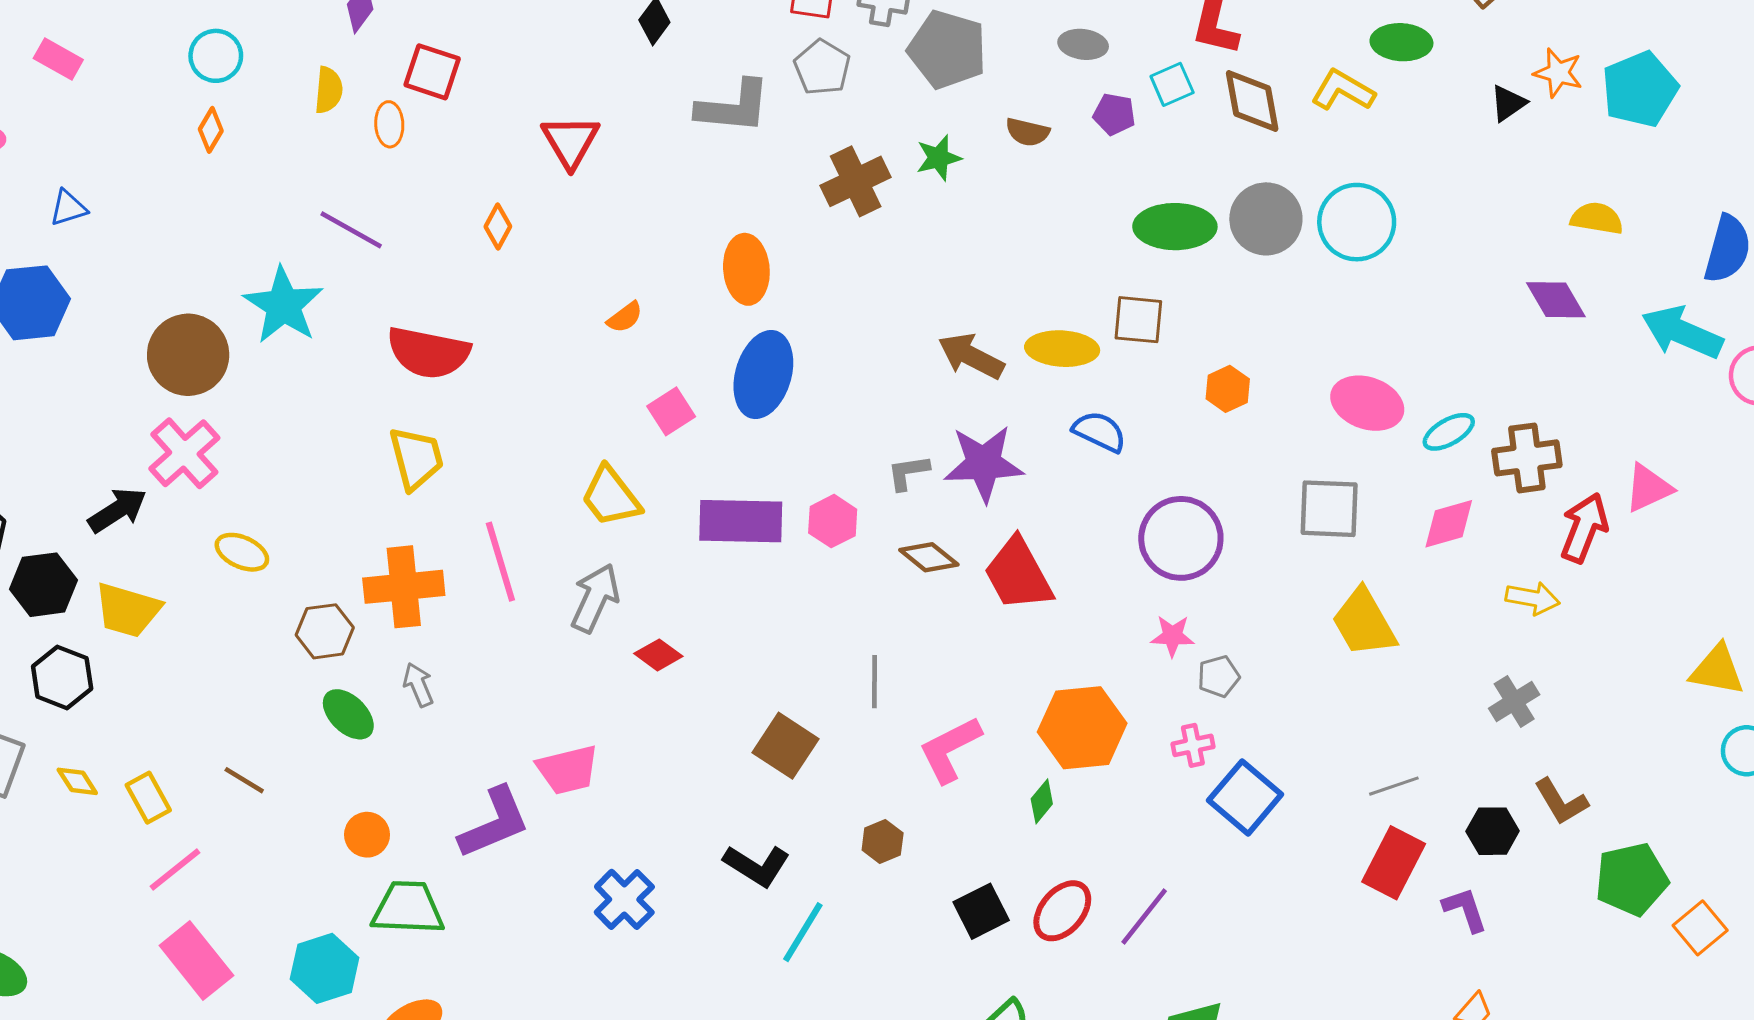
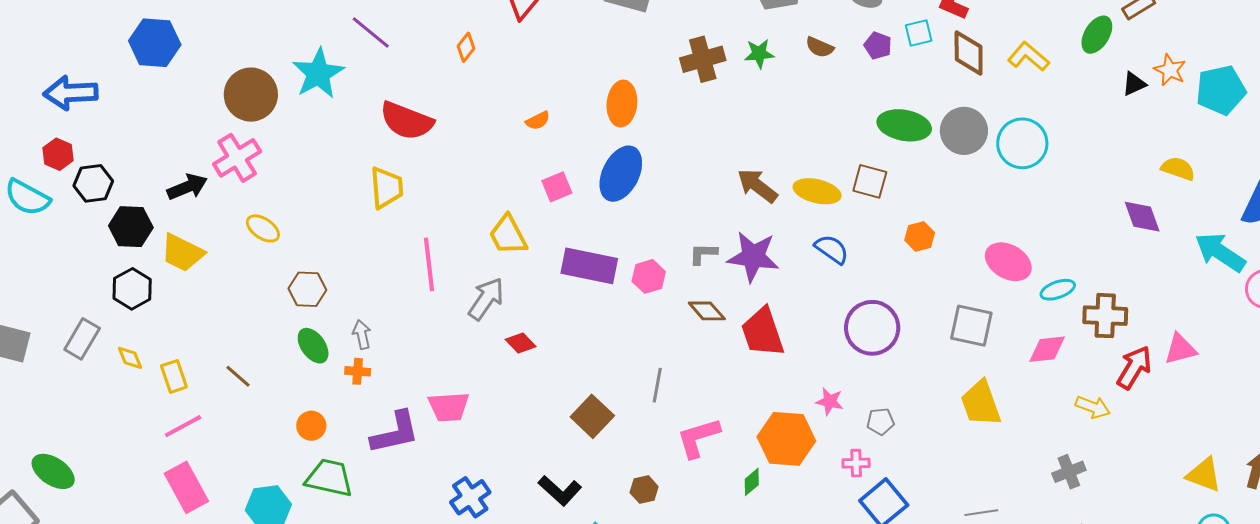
green ellipse: (1401, 42) -> (1097, 35), moved, turned -72
orange cross: (404, 587) -> (358, 371), moved, size x0.5
pink star: (1172, 636) -> (830, 401), moved

